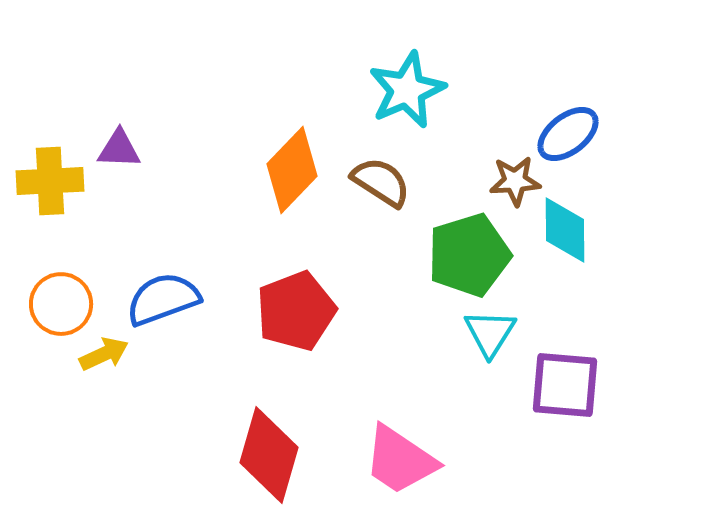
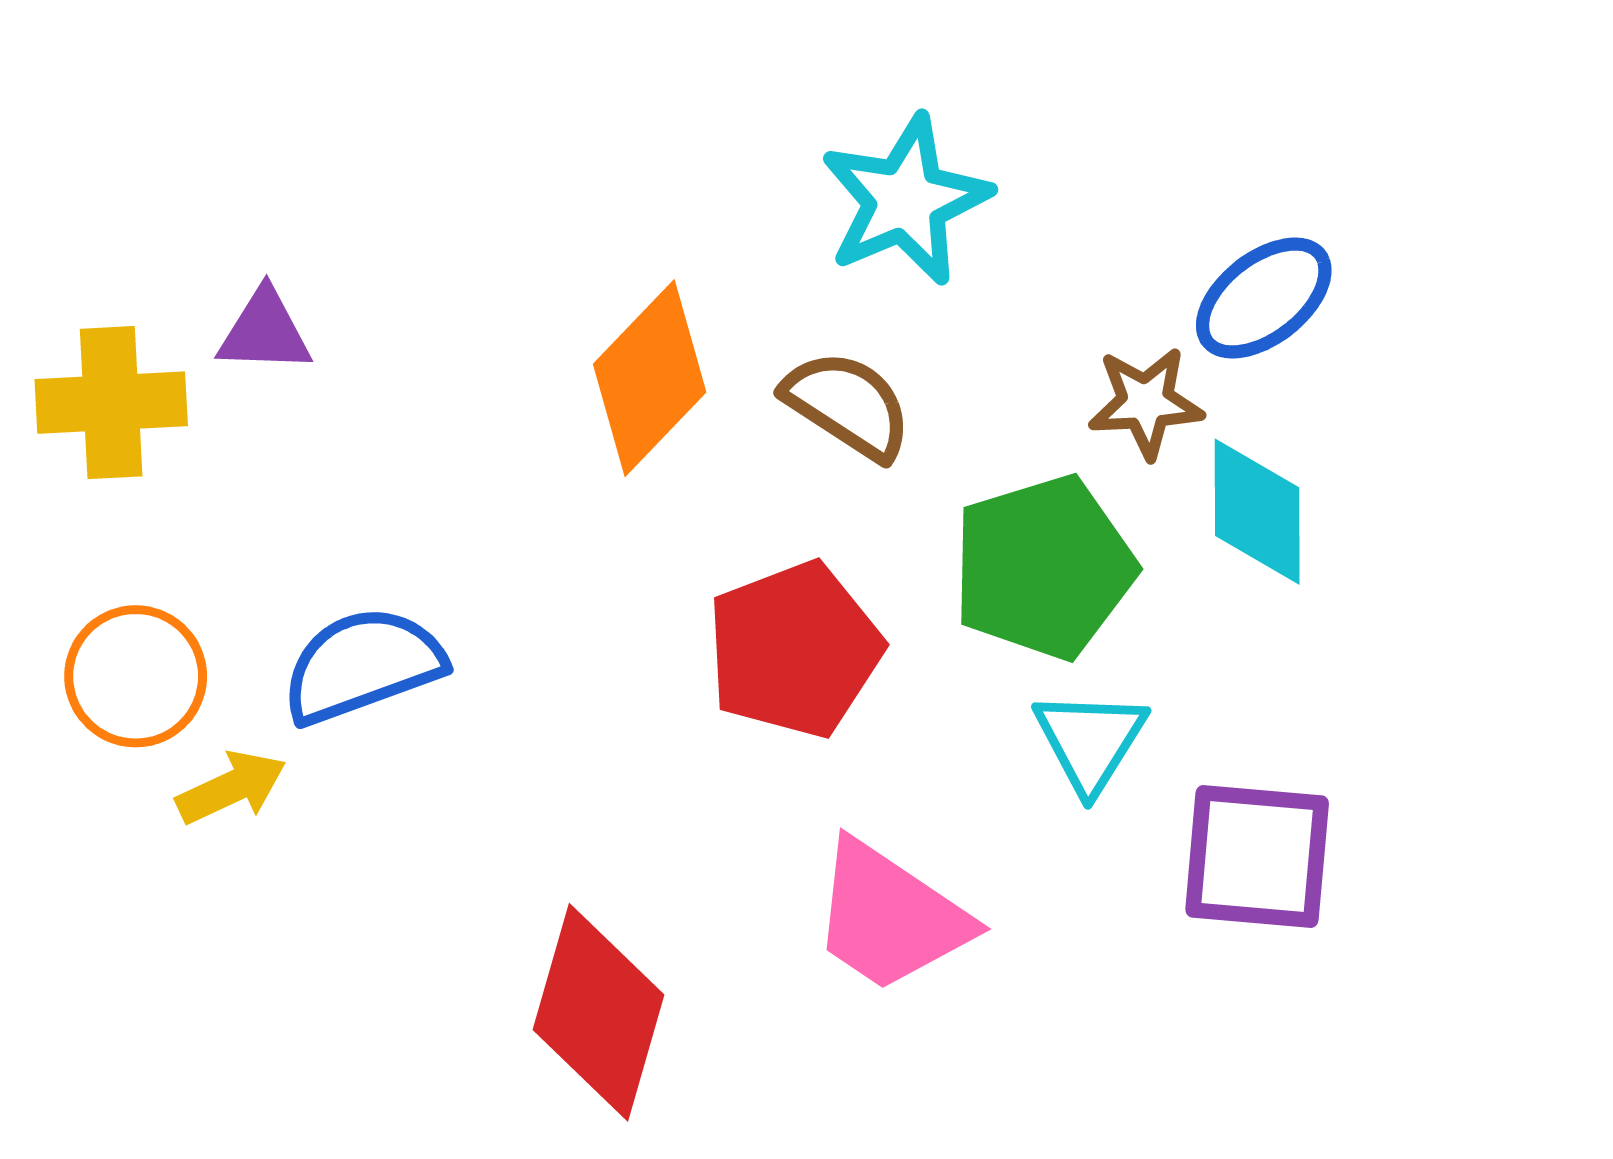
red pentagon: (296, 311) -> (794, 650), moved
pink trapezoid: (400, 460) -> (890, 917), moved

